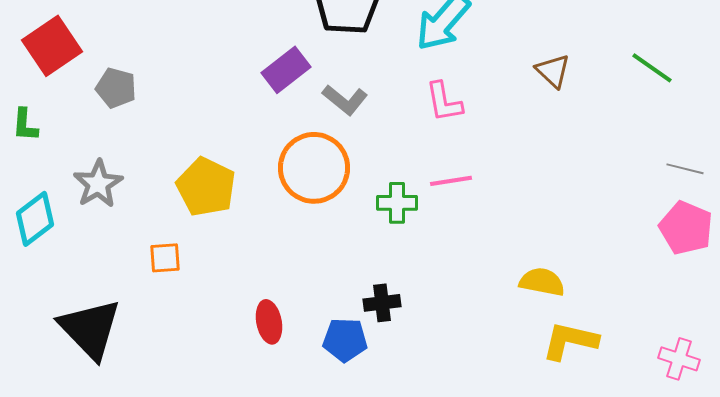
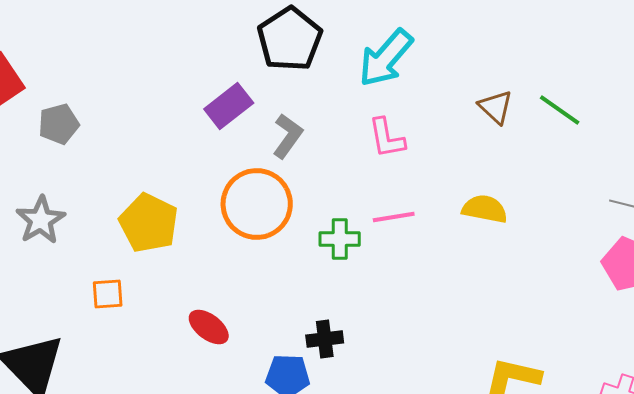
green line: (652, 68) -> (560, 110), moved
gray pentagon: (116, 88) -> (59, 124), turned -30
gray L-shape: (345, 100) -> (288, 136), turned -93
yellow semicircle: (542, 282) -> (485, 209), moved
red ellipse: (269, 322) -> (209, 327), moved, turned -42

